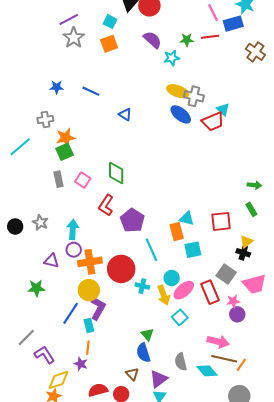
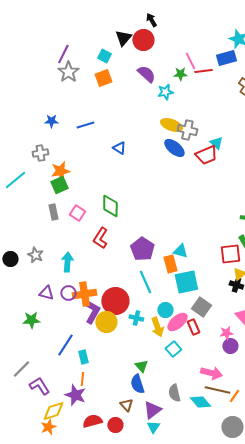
pink line: (213, 12) -> (190, 61), moved
purple line: (69, 20) -> (63, 54), turned -36
blue line: (91, 91) -> (85, 125), turned -42
purple pentagon: (132, 220) -> (142, 249), moved
red square: (221, 221) -> (230, 254), moved
purple circle: (74, 250) -> (68, 293), moved
cyan square: (193, 250) -> (186, 282), size x1.4
gray square: (226, 274) -> (201, 307), moved
yellow circle: (89, 290) -> (106, 322), moved
red rectangle: (210, 292) -> (193, 327), moved, size x0.7
purple L-shape: (98, 308) -> (92, 312), moved
purple star: (81, 364) -> (75, 395), size x1.5

